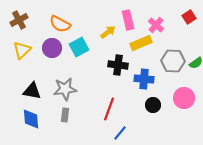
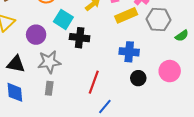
cyan square: (79, 47) -> (63, 19), turned -30
purple circle: (52, 48) -> (36, 35), moved
gray hexagon: (173, 61) -> (159, 19), moved
black cross: (118, 65) -> (80, 38), moved

